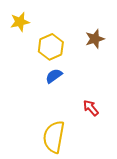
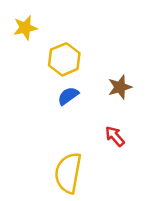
brown star: (95, 39) -> (120, 87), moved

